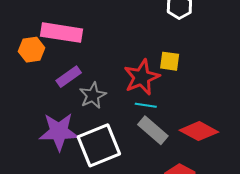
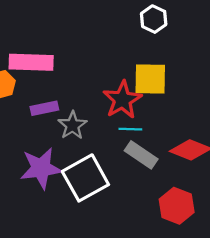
yellow square: (170, 61) -> (150, 79), size x1.6
purple rectangle: (69, 77) -> (44, 108), turned 30

